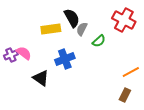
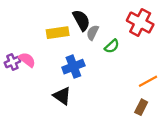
black triangle: (41, 78) -> (62, 96), moved

